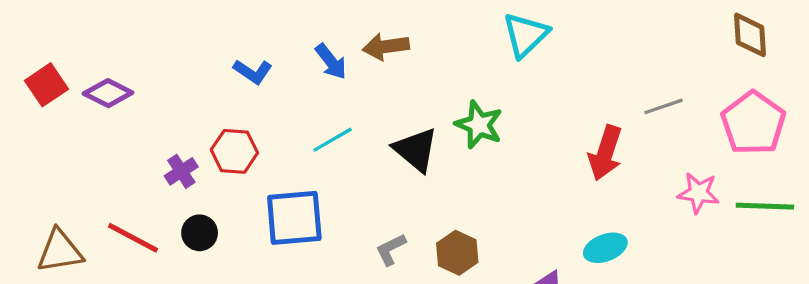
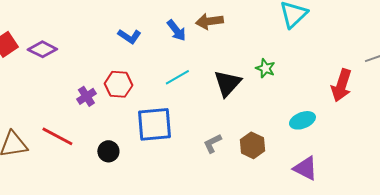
green star: (479, 125) -> (265, 68), size x0.7
black triangle: (416, 150) -> (227, 83), turned 32
black circle: (200, 233) -> (108, 151), moved
cyan ellipse: (605, 248) -> (302, 120), moved

